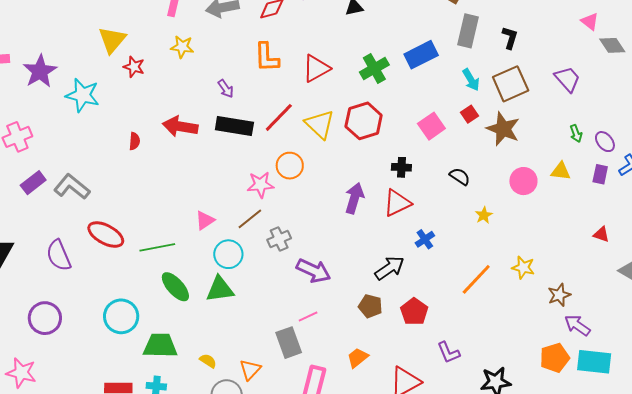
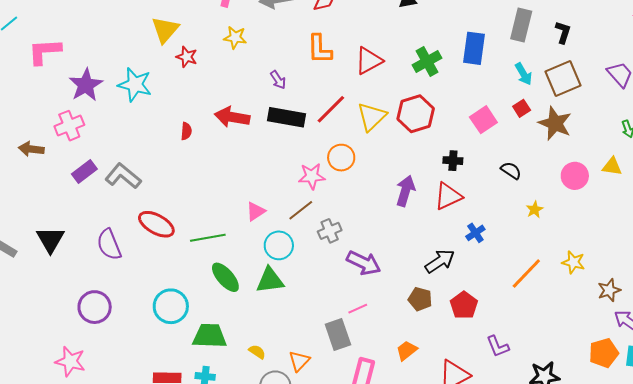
blue rectangle: (421, 55) -> (474, 48), turned -56
purple star: (40, 71) -> (86, 85), moved
yellow triangle: (320, 124) -> (372, 117), turned 32

